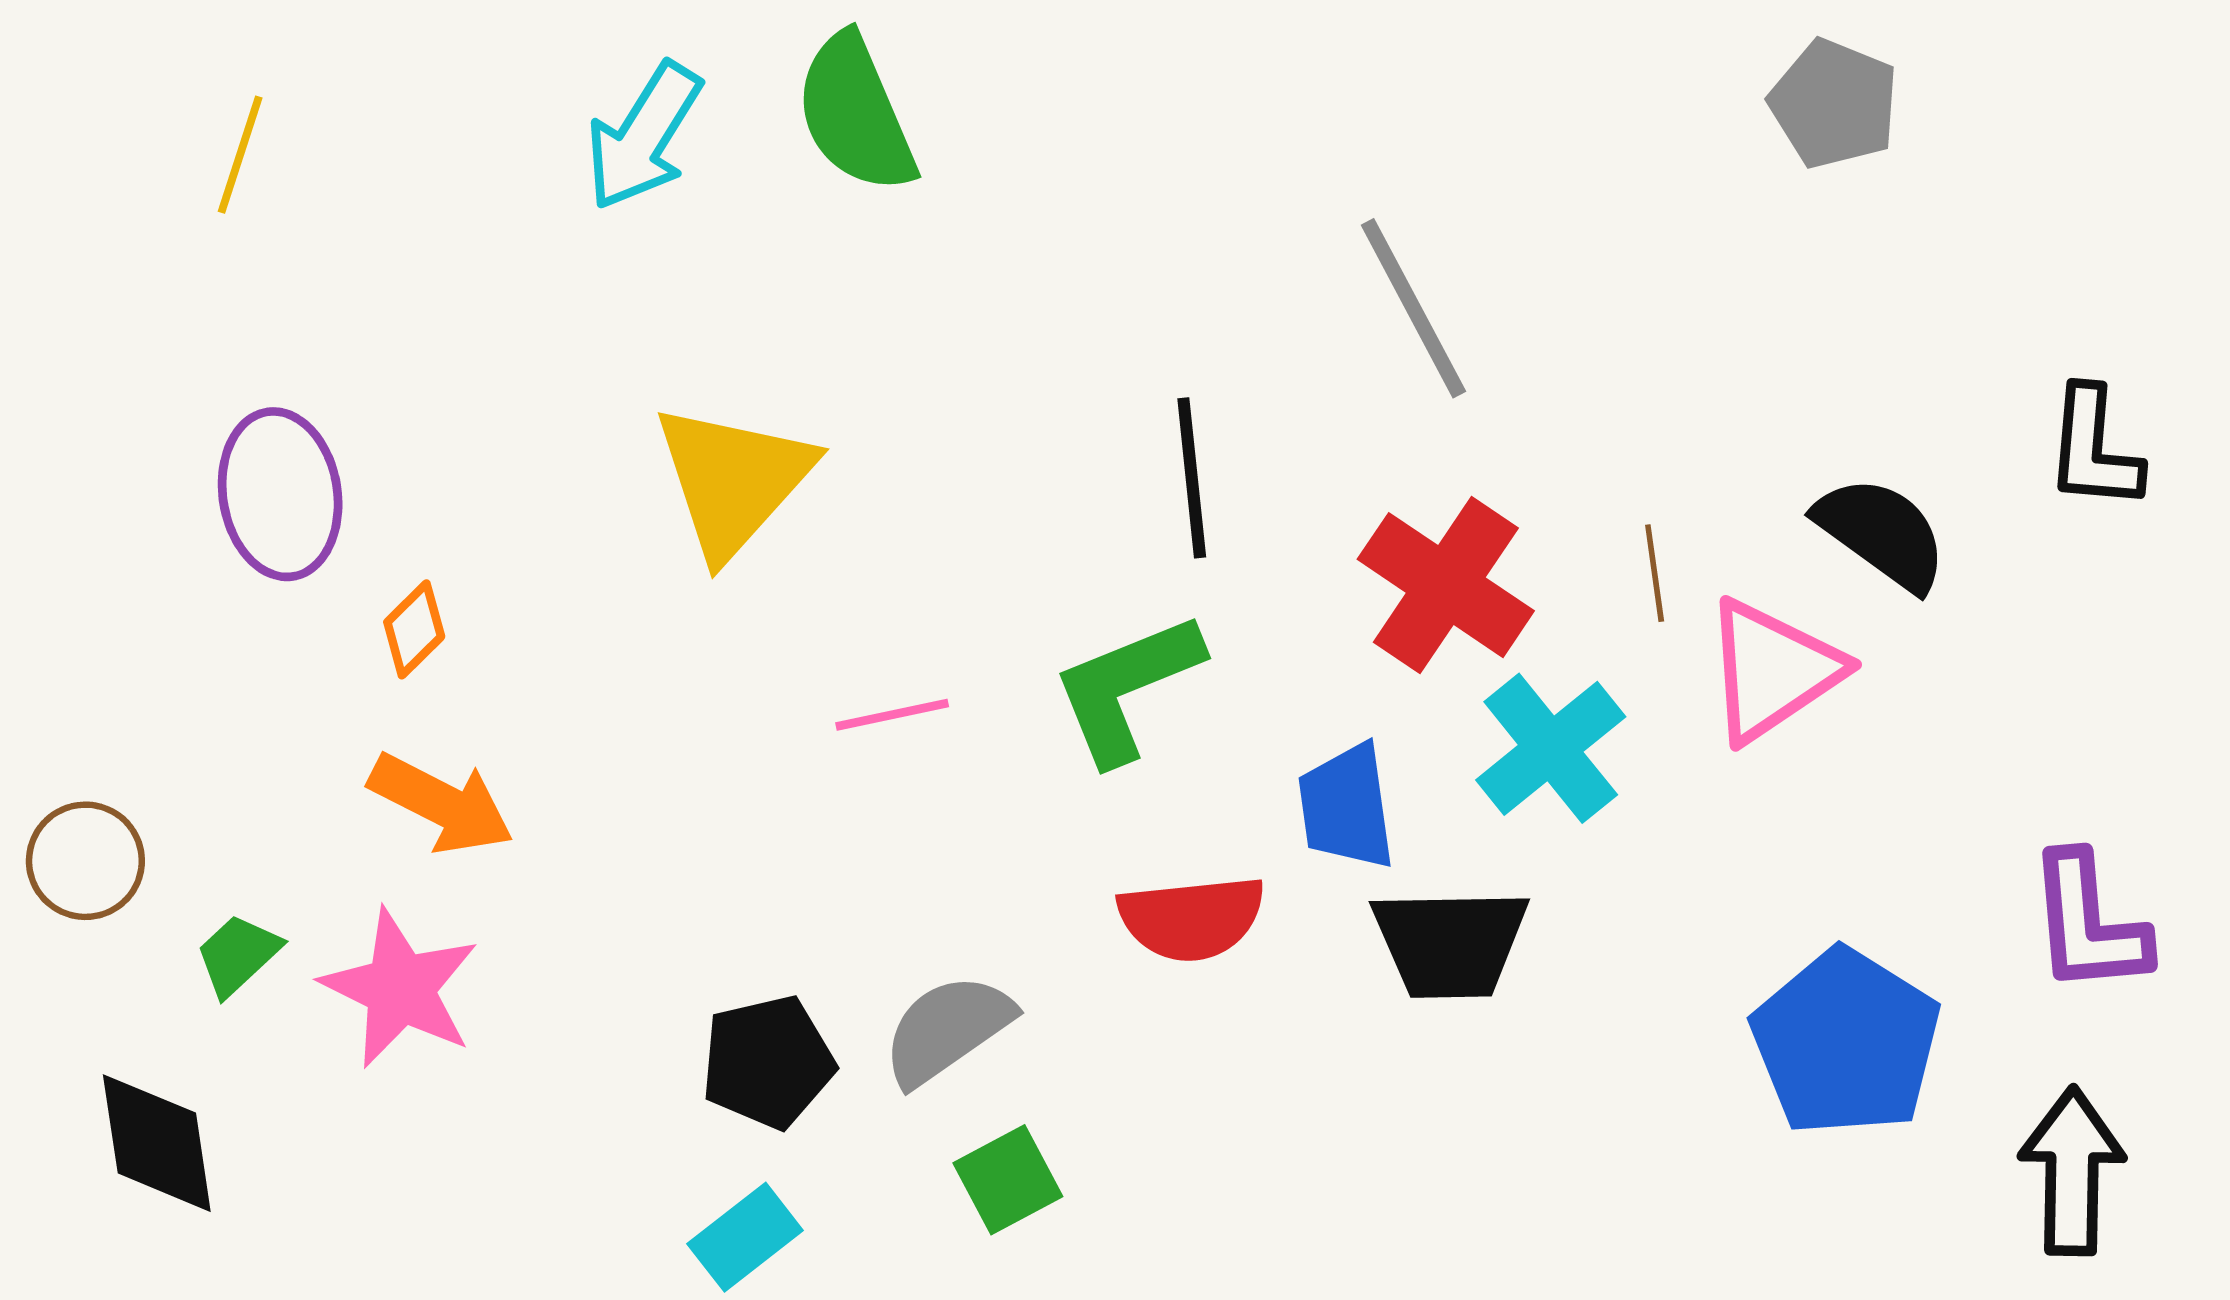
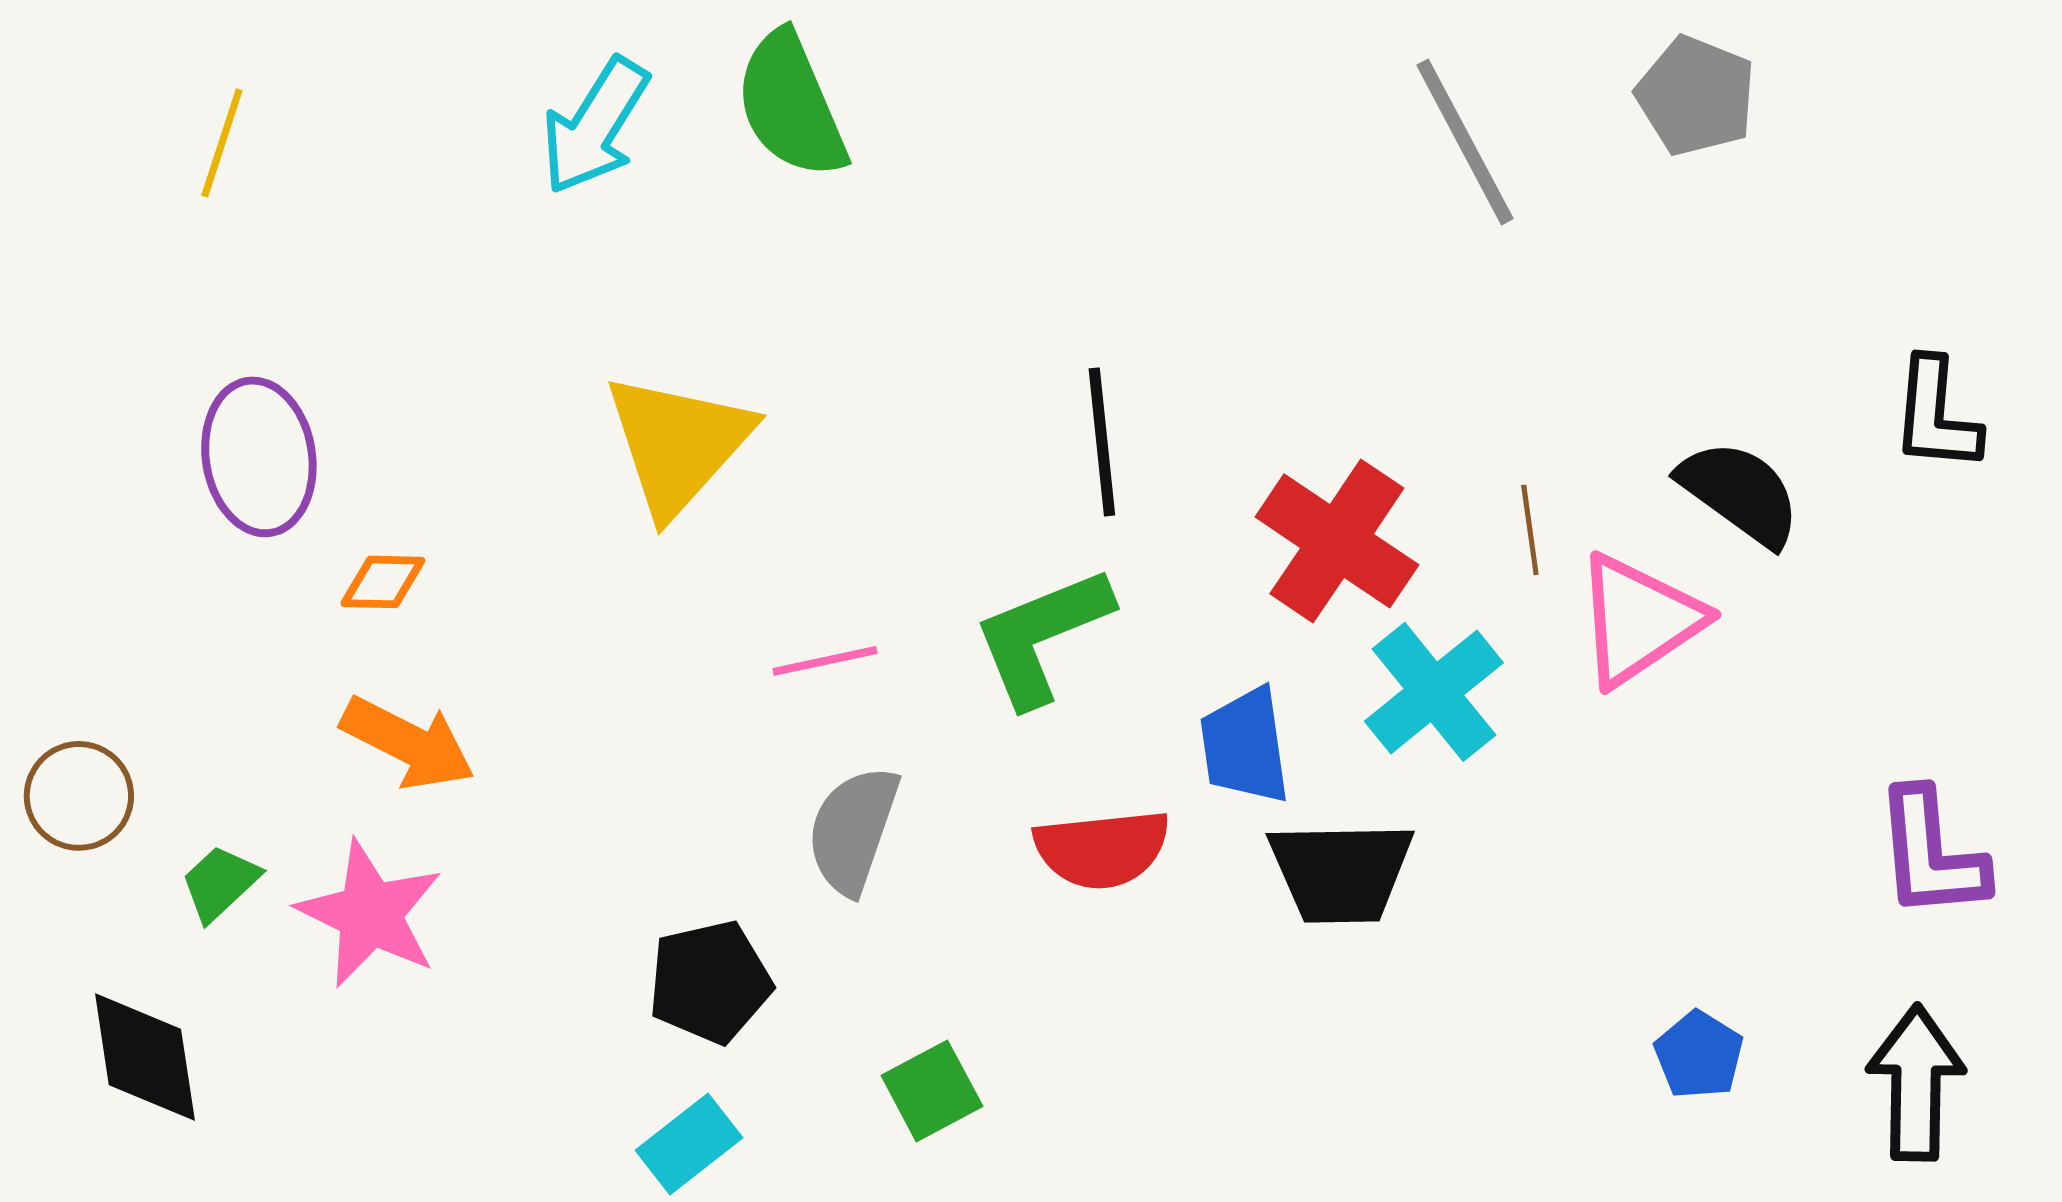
gray line: (1413, 308) -> (1465, 142), moved
orange diamond: (414, 629) -> (383, 582), turned 46
gray semicircle: (947, 1029) -> (853, 830), moved, turned -36
blue pentagon: (1846, 1042) -> (1699, 1055), moved, size x0.5

